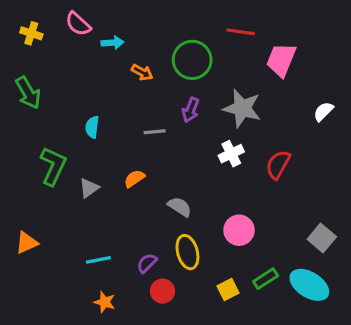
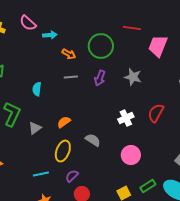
gray star: (242, 108) -> (133, 77), size x0.7
gray line: (155, 132) -> (71, 77), moved
white cross: (231, 154) -> (126, 118), moved
yellow ellipse: (187, 252) -> (63, 151), moved, turned 35

